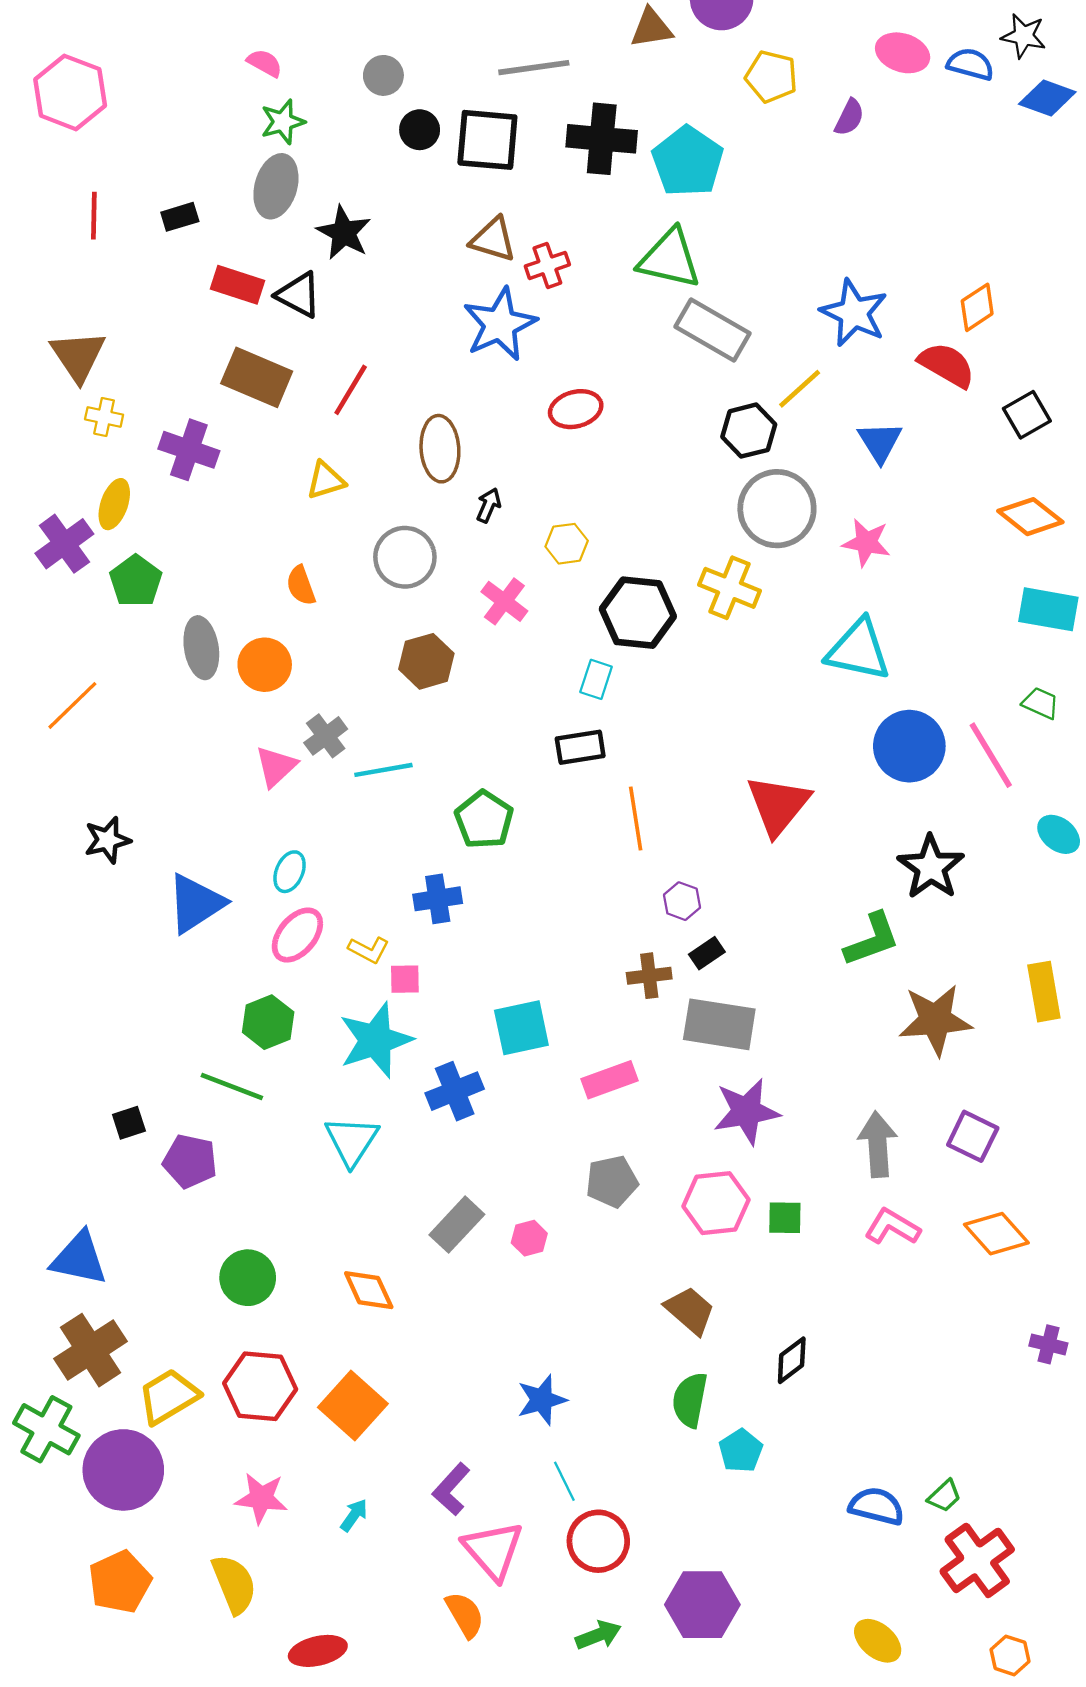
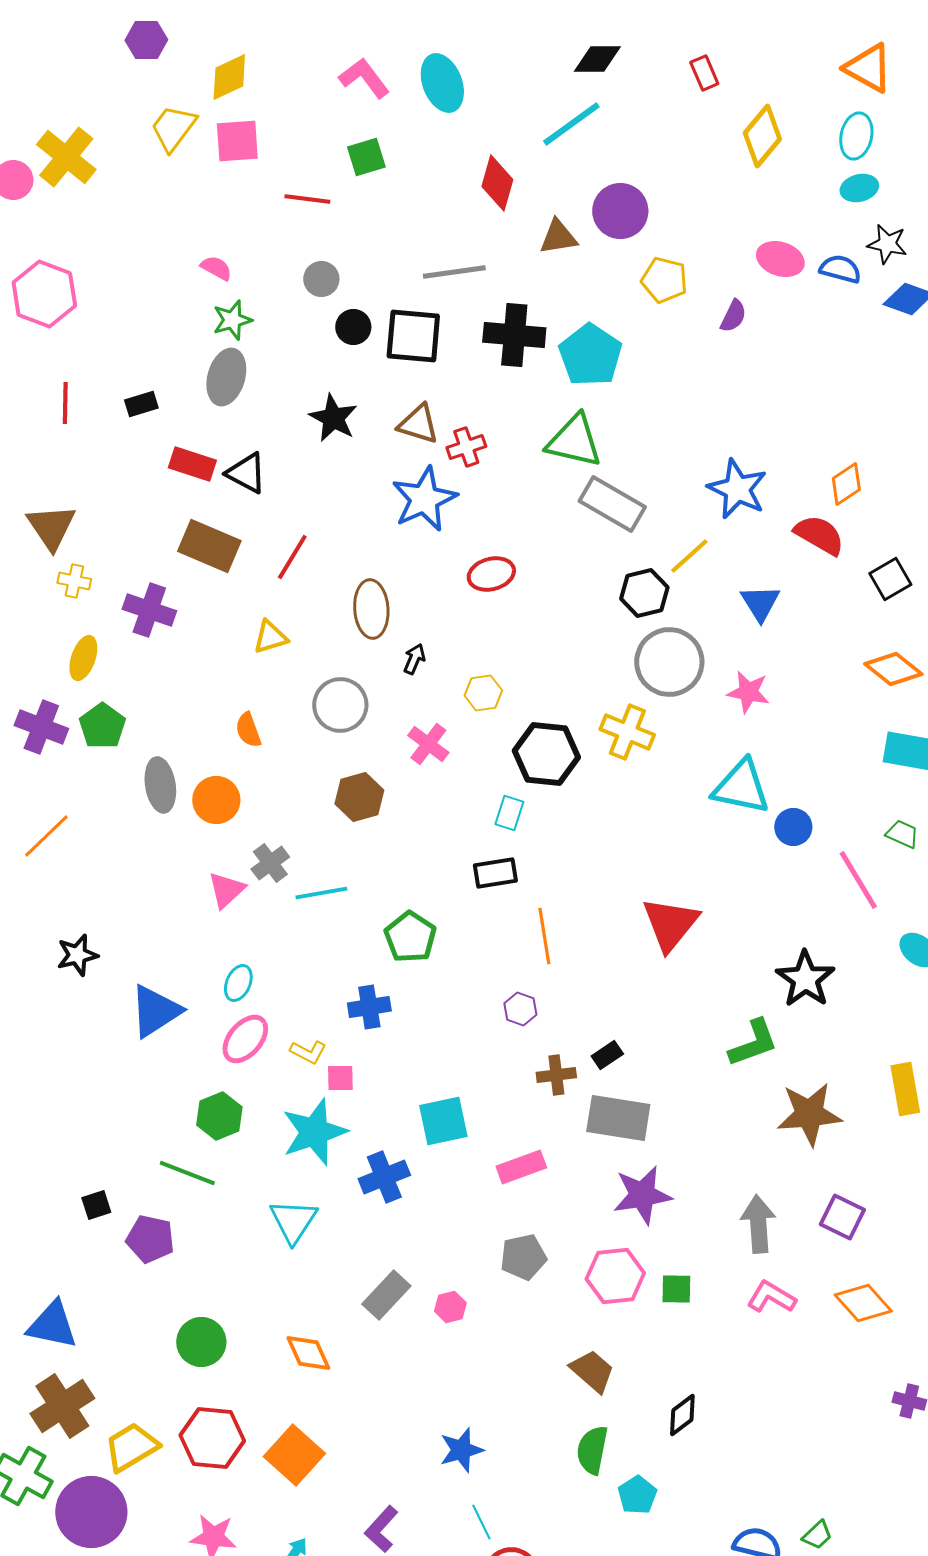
black star: (344, 233) -> (333, 418), moved
purple cross: (64, 544) -> (41, 727), moved, turned -33
blue circle: (909, 746) -> (793, 827), moved, size x0.6
purple hexagon: (682, 901) -> (520, 1009), moved

